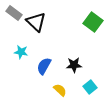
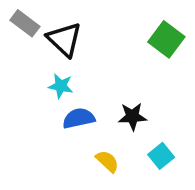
cyan star: (21, 52) -> (61, 86), moved
blue semicircle: (44, 66) -> (79, 118), turned 48

